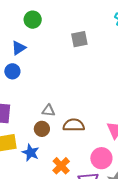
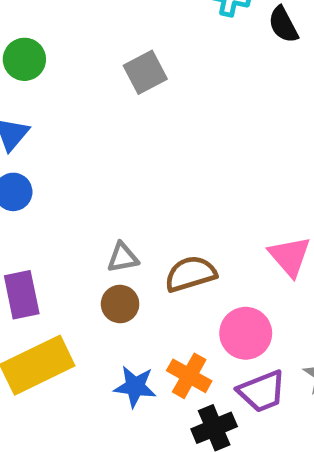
blue star: (31, 153) -> (135, 387), moved
pink circle: (101, 158) -> (246, 333), moved

